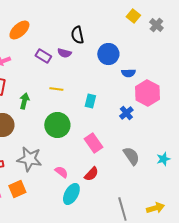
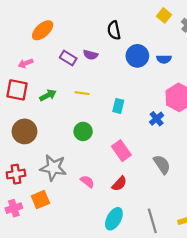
black semicircle: (77, 35) -> (114, 30), moved
blue semicircle: (128, 73) -> (164, 59), moved
green arrow: (24, 101) -> (48, 95), moved, turned 49
green circle: (57, 125) -> (83, 131), size x0.7
cyan ellipse: (71, 194) -> (114, 219), moved

